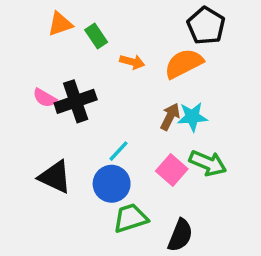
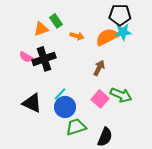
orange triangle: (60, 24) -> (41, 29), moved
black pentagon: (206, 26) -> (120, 15), turned -30
cyan star: (192, 117) -> (123, 32), moved
cyan line: (118, 151) -> (60, 94), moved

